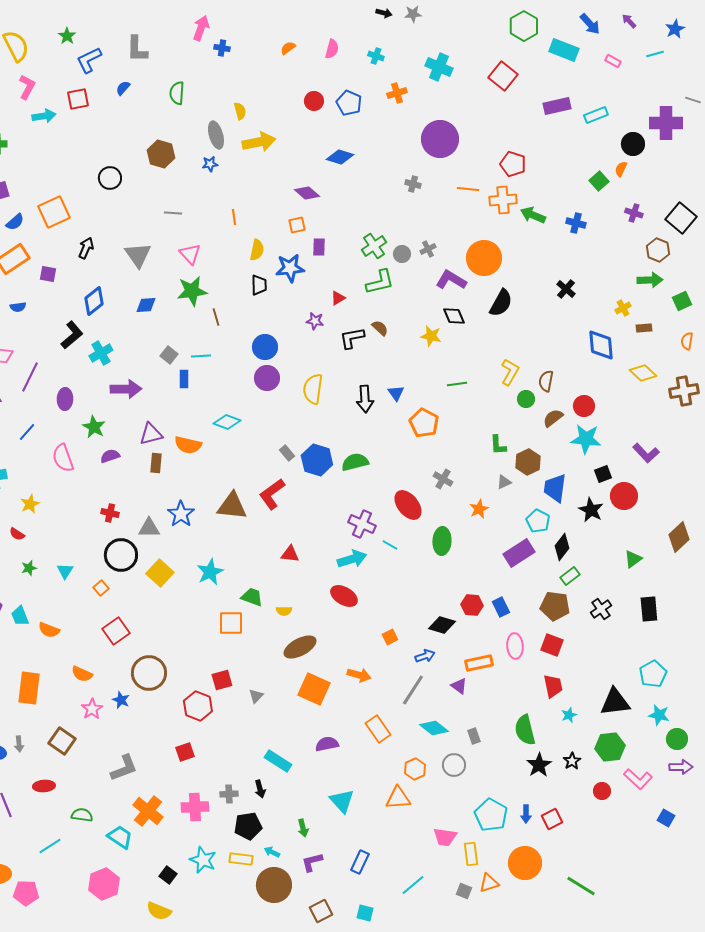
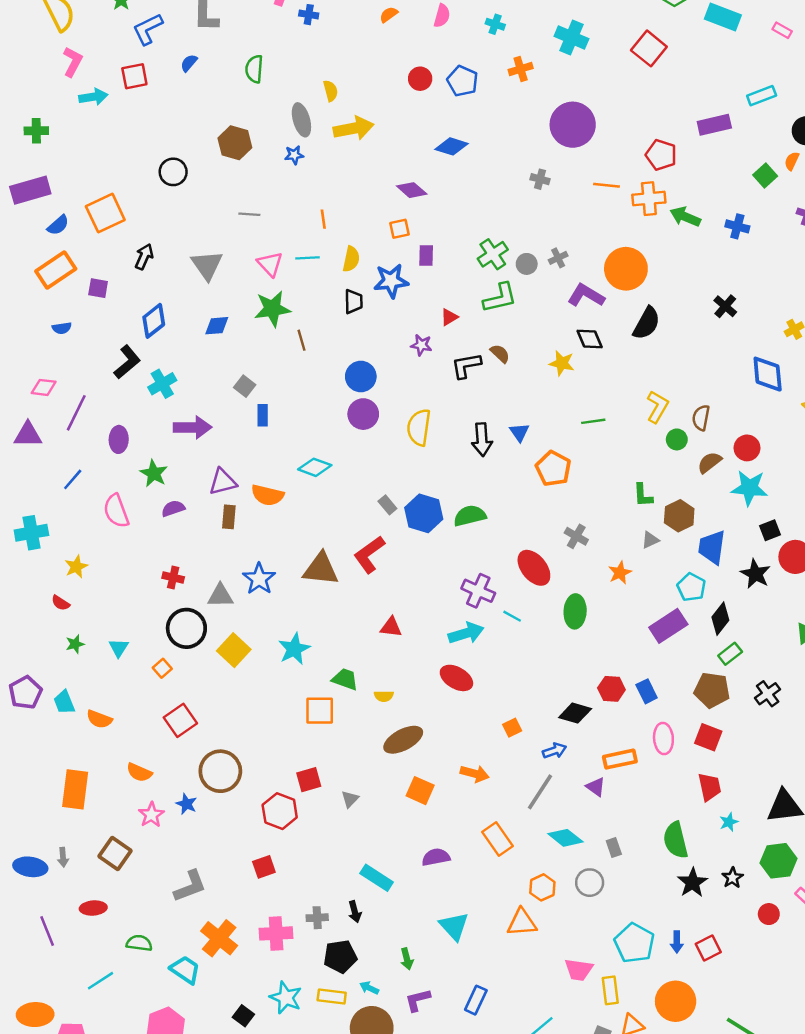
purple rectangle: (557, 106) -> (714, 125), moved
cyan line: (201, 356) -> (308, 258), moved
orange square: (314, 689) -> (420, 791), size x0.7

